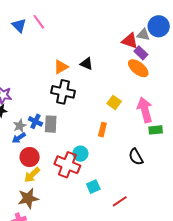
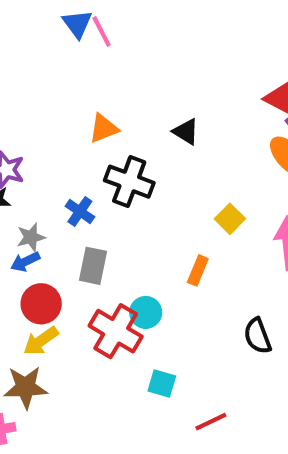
blue triangle: (19, 25) -> (77, 24), moved
orange triangle: (61, 67) -> (104, 128), moved
blue cross: (35, 121) -> (80, 211), moved
gray rectangle: (51, 124) -> (93, 266), moved
cyan square: (93, 187) -> (162, 384), turned 32

